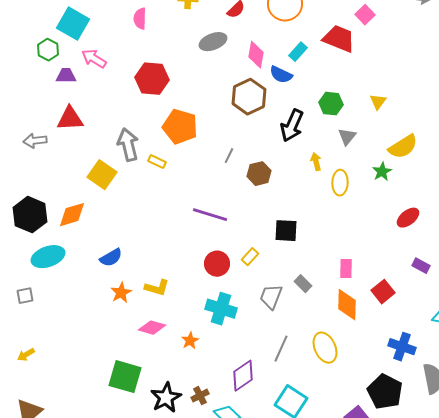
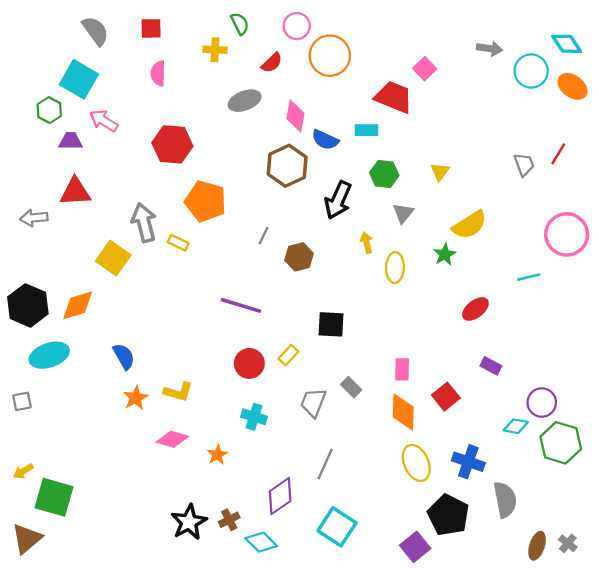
cyan rectangle: (298, 52) -> (367, 130), moved, turned 48
blue semicircle: (111, 258) -> (124, 356), turned -90
cyan cross: (221, 309) -> (254, 417), size x0.7
yellow ellipse: (325, 348) -> (416, 463), moved
green square: (125, 377) -> (54, 497), moved

